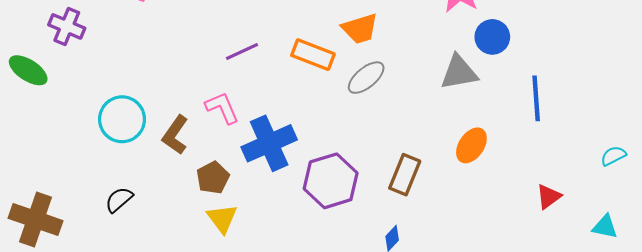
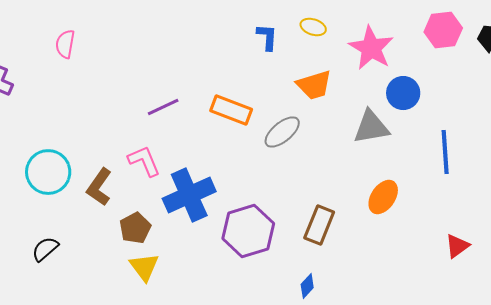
orange trapezoid: (360, 29) -> (314, 85), moved

